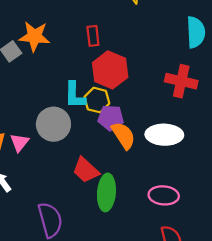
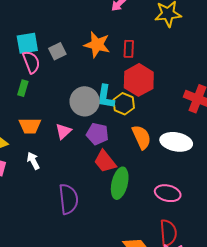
orange star: (35, 36) -> (97, 45), moved
purple pentagon: (111, 118) -> (97, 134), moved
gray circle: (53, 124) -> (85, 101), moved
pink triangle: (19, 143) -> (63, 131), moved

